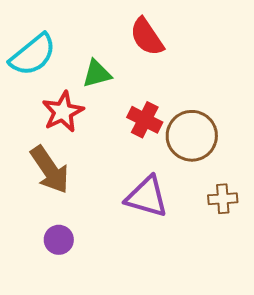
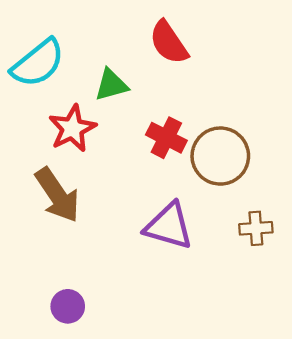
purple circle: (59, 240) -> (68, 306), moved

